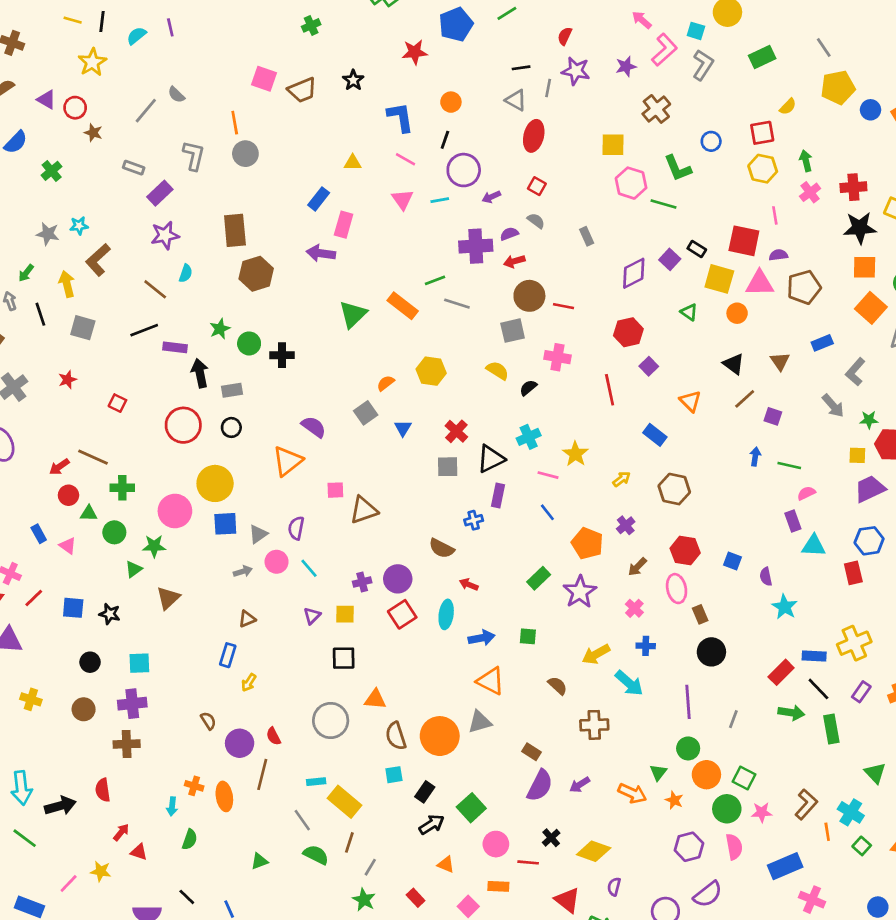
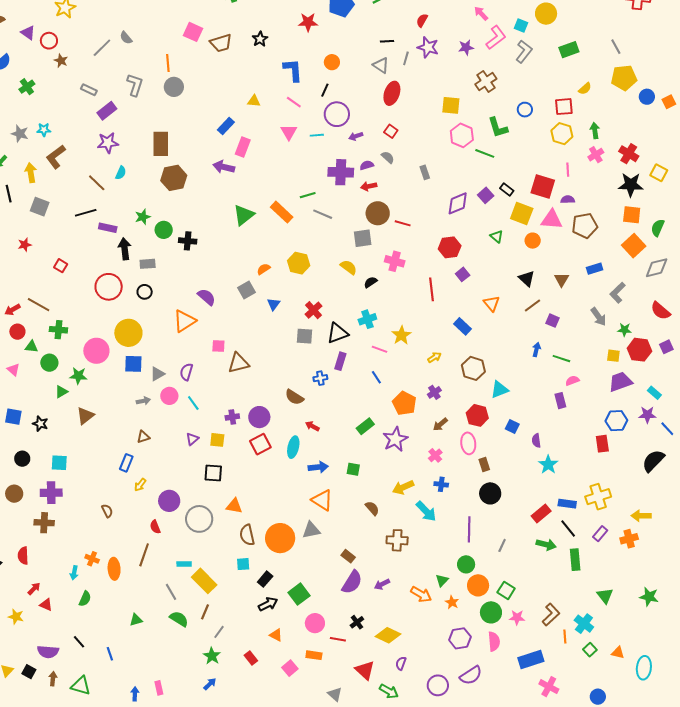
red cross: (853, 187) -> (629, 154), turned 30
cyan triangle: (814, 546) -> (499, 389), moved, turned -30
purple circle: (240, 743) -> (169, 501), moved

